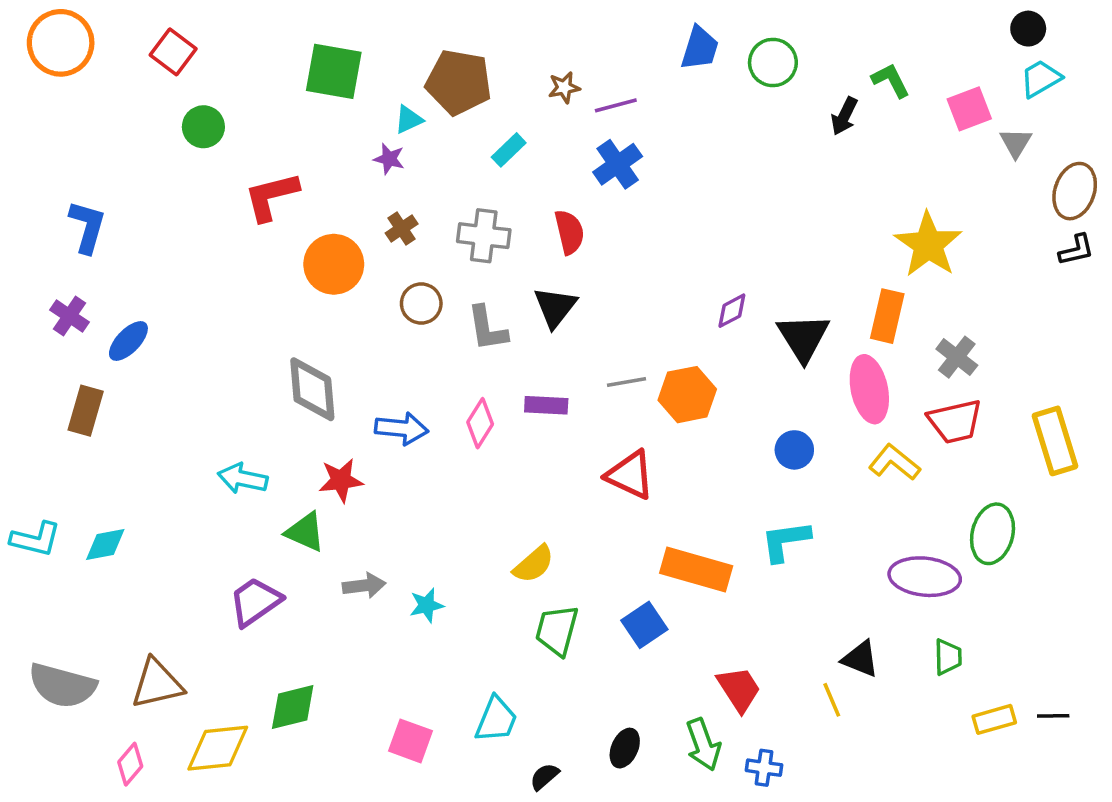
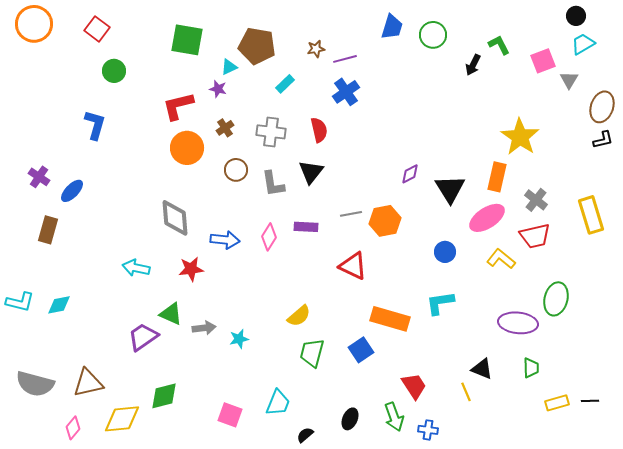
red L-shape: (271, 196) -> (178, 106), moved
blue L-shape: (87, 227) -> (95, 125), moved
pink ellipse: (869, 389) -> (487, 218), turned 69
yellow rectangle: (1055, 441) -> (591, 215), moved
green triangle: (305, 532) -> (171, 314), moved

